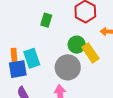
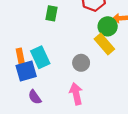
green circle: (77, 45) -> (108, 26), moved
gray circle: (68, 67) -> (81, 63), size x0.6

